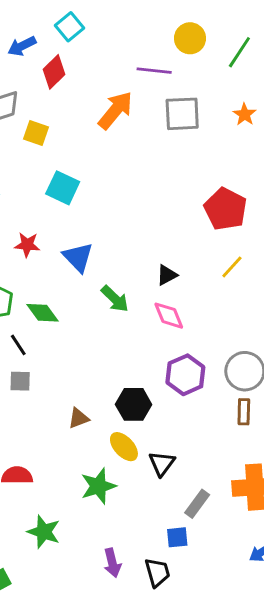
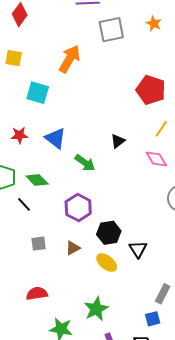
orange arrow: (115, 110) -> (70, 59), moved
pink diamond: (169, 316) -> (156, 159), moved
purple hexagon: (185, 375) -> (78, 208), moved
gray square: (20, 381) -> (39, 244), moved
black triangle: (162, 464) -> (138, 249), moved
green star: (98, 486) -> (96, 309), moved

